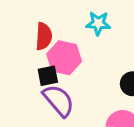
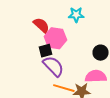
red semicircle: (44, 36) -> (41, 25), turned -48

